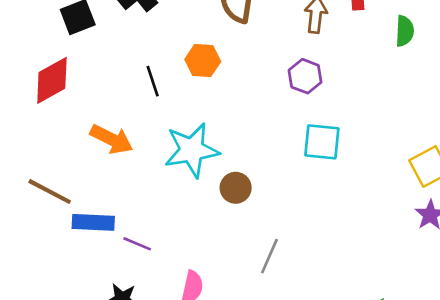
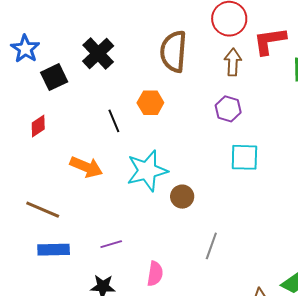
red diamond: (52, 80) -> (38, 126), size x0.6
blue rectangle: (93, 222) -> (54, 250), moved
purple line: (137, 244) -> (111, 244), turned -35

